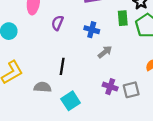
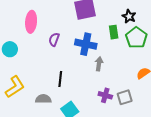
blue cross: (92, 30) -> (86, 44), size x1.5
gray arrow: (105, 52) -> (99, 64), turned -40

